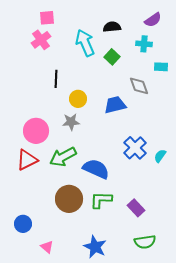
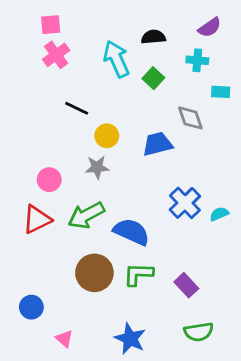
pink square: (47, 18) -> (51, 25), moved
black line: (56, 79) -> (77, 108), turned -66
pink circle: (36, 131) -> (49, 180), size x0.7
cyan semicircle: (160, 156) -> (219, 214), turned 32

